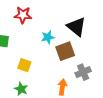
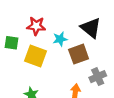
red star: (23, 15) -> (36, 26), moved
yellow square: (24, 65) -> (36, 56), moved, size x1.5

